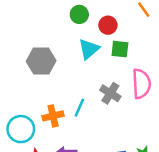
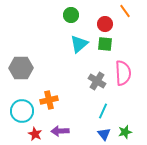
red circle: (108, 25) -> (105, 24), moved
gray hexagon: (41, 61) -> (21, 68), moved
cyan line: (79, 108) -> (103, 111), moved

